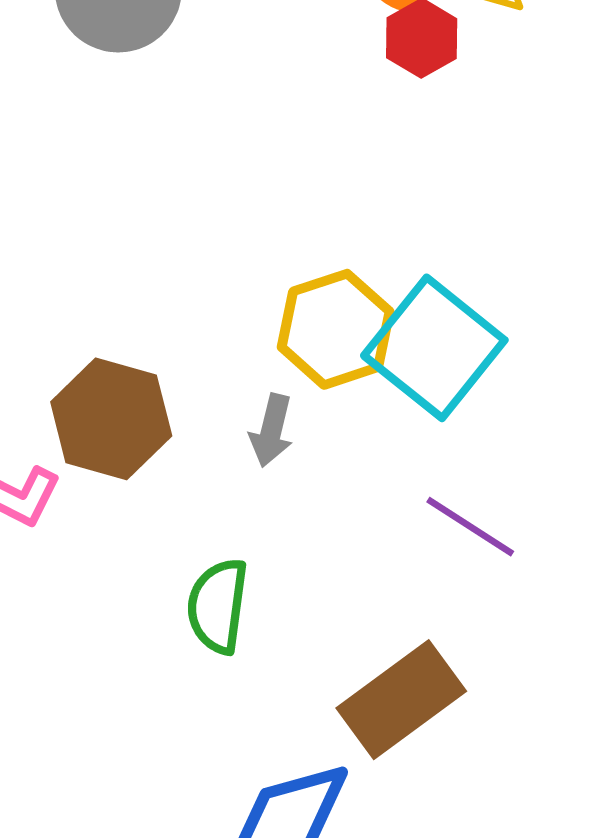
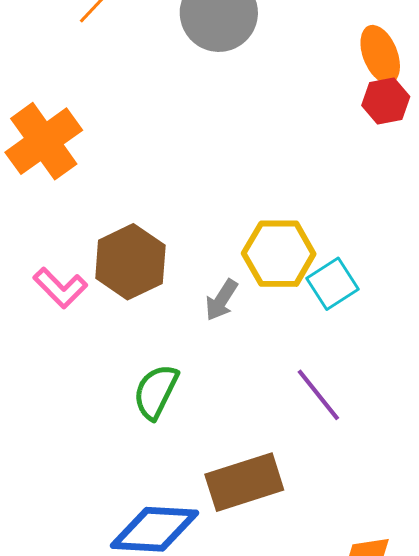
cyan square: (434, 348) -> (333, 284), size x0.6

